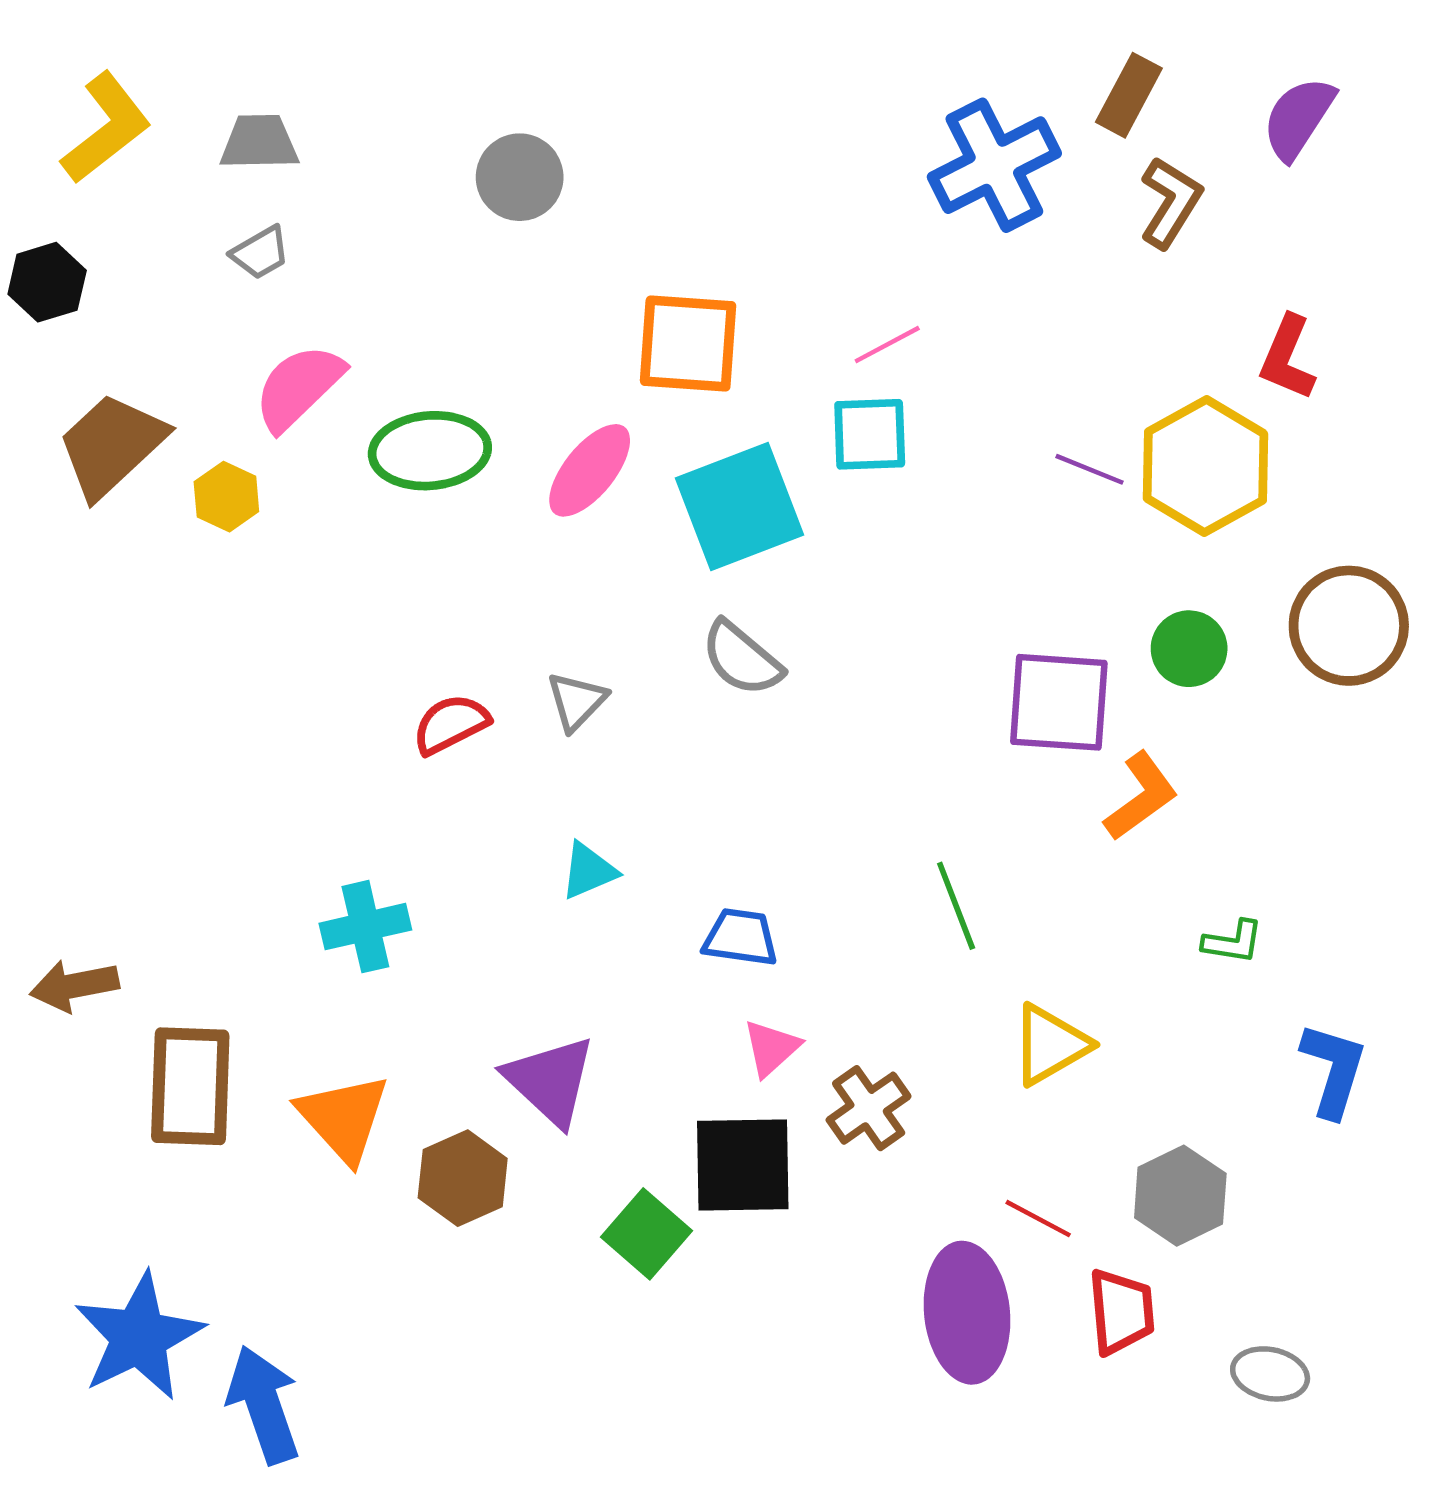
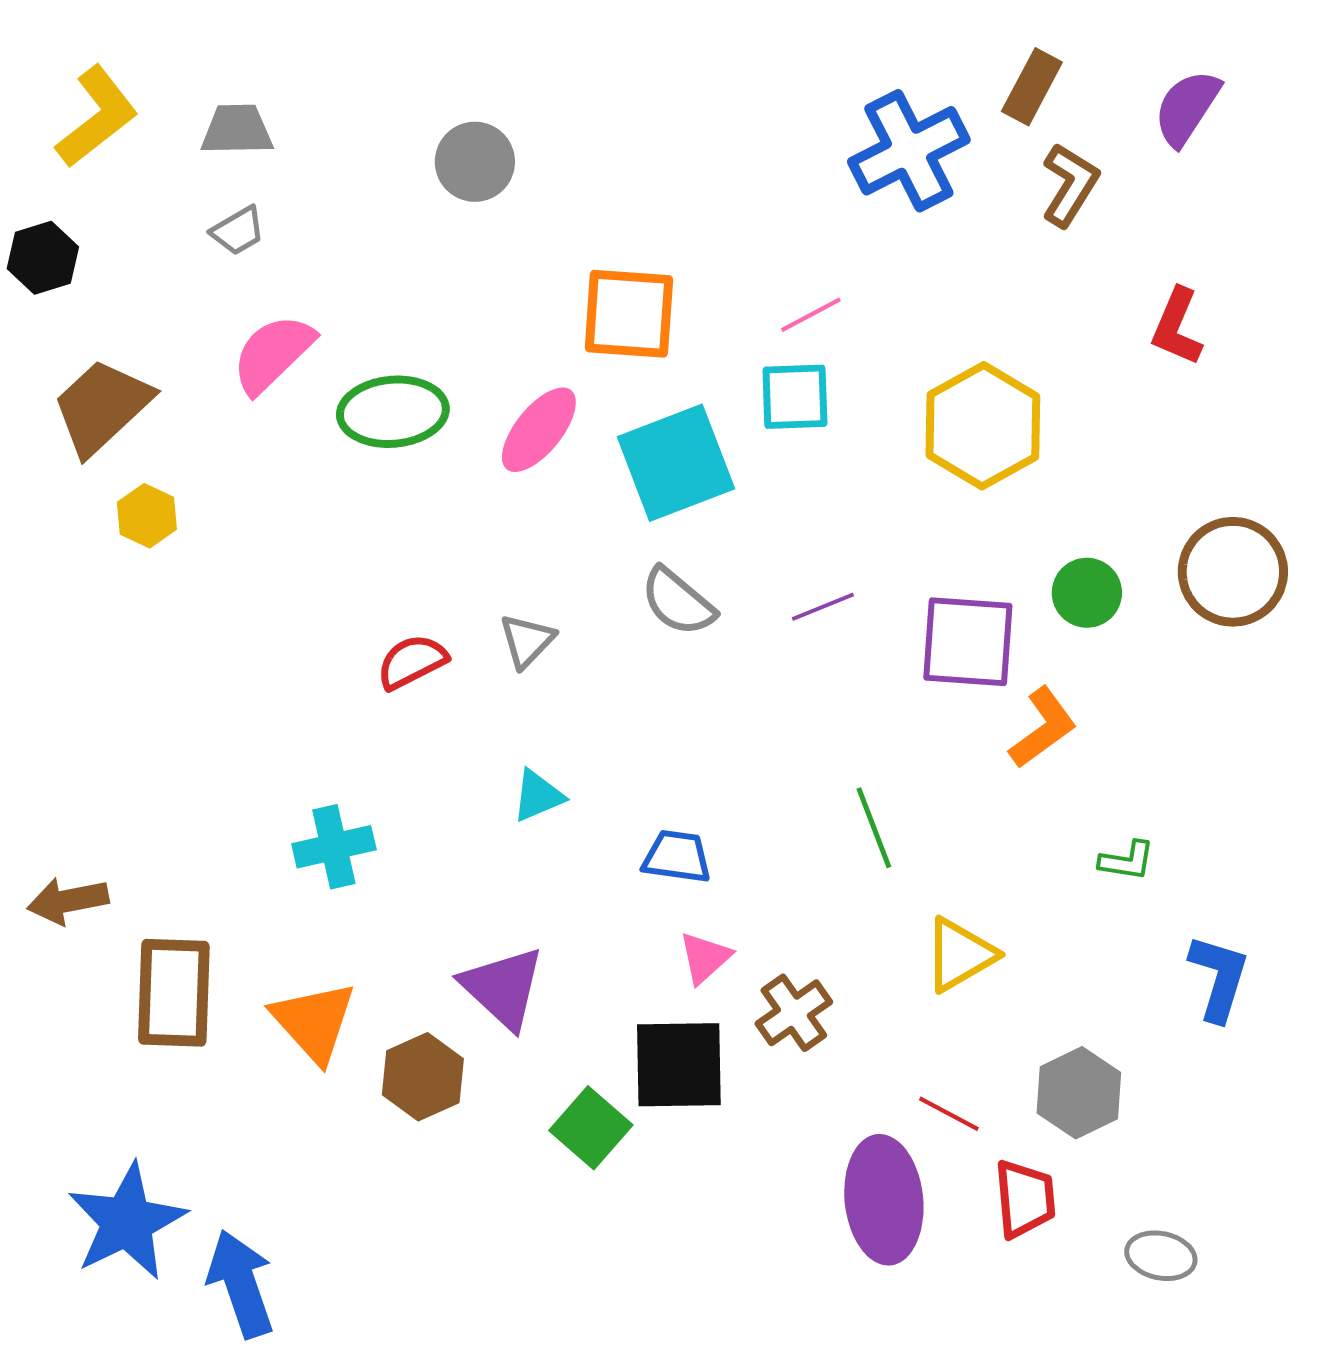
yellow hexagon: (1205, 466) -> (983, 426), moved
purple line: (1090, 469) -> (823, 607), moved, turned -44
yellow hexagon: (226, 497) -> (147, 516), moved

